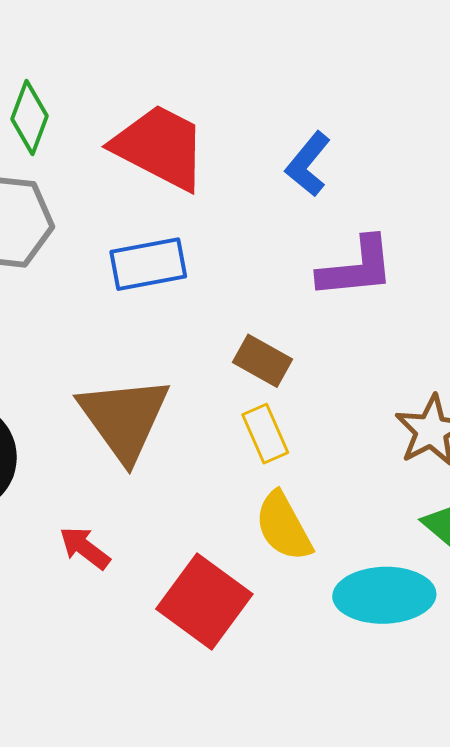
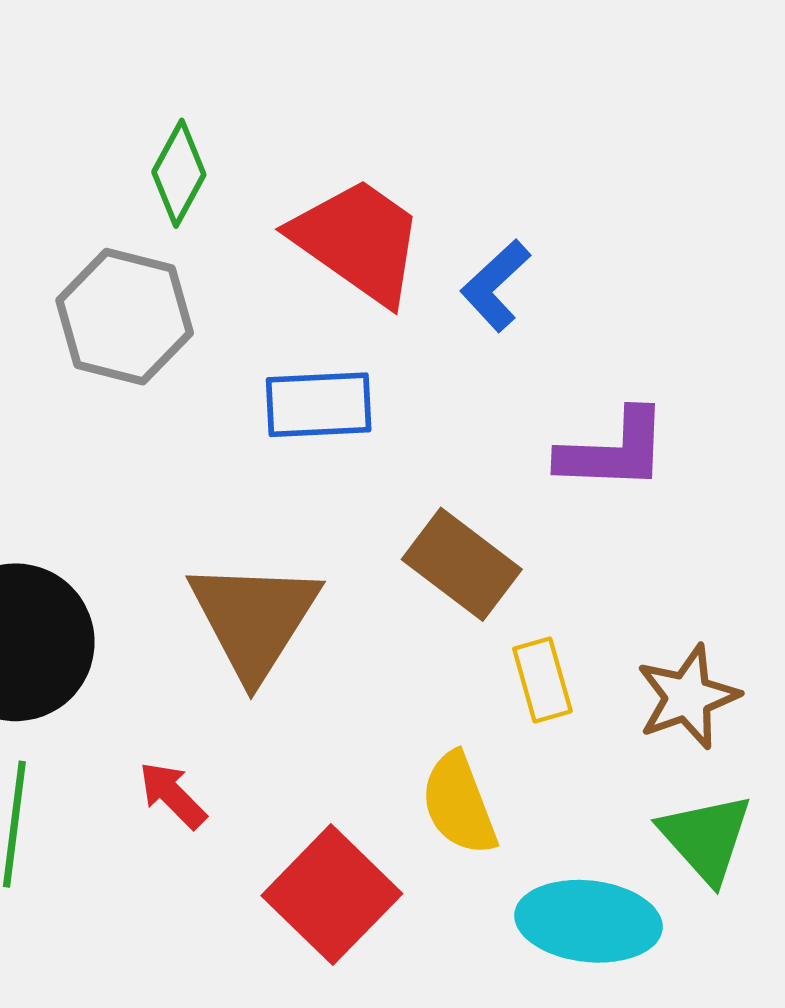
blue L-shape: (308, 164) -> (495, 286), moved
brown rectangle: (262, 361) -> (462, 564), size x1.4
yellow rectangle: (265, 434) -> (542, 680), moved

